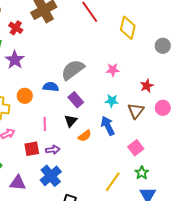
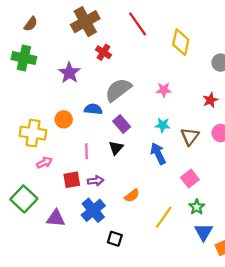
red cross: (16, 28) -> (103, 52), moved
purple star: (15, 60) -> (69, 73), moved
red star: (147, 86) -> (210, 100), moved
orange semicircle: (85, 136) -> (132, 196), moved

